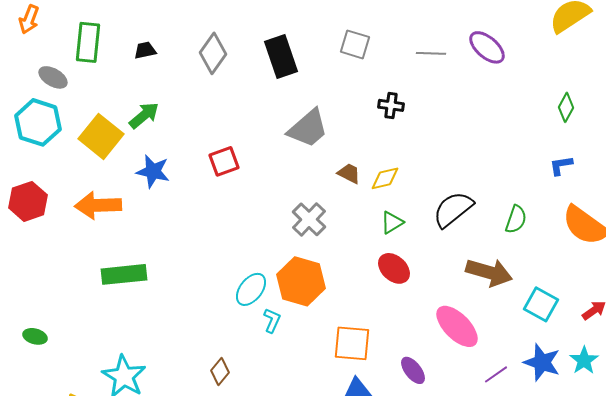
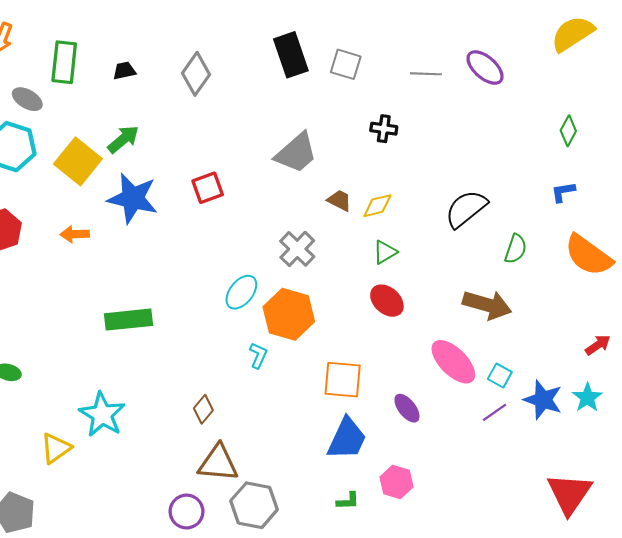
black rectangle: (281, 56) -> (291, 55), moved
blue star: (153, 171) -> (133, 198), size x1.4
orange arrow: (98, 205) -> (75, 234), size x0.6
black semicircle: (453, 209) -> (466, 209), moved
green rectangle: (124, 274) -> (129, 320), moved
cyan ellipse: (251, 289) -> (241, 292), moved
cyan square: (541, 304) -> (500, 375), moved, size x0.7

